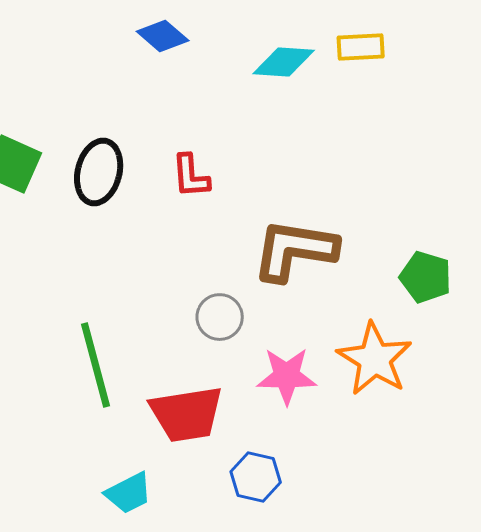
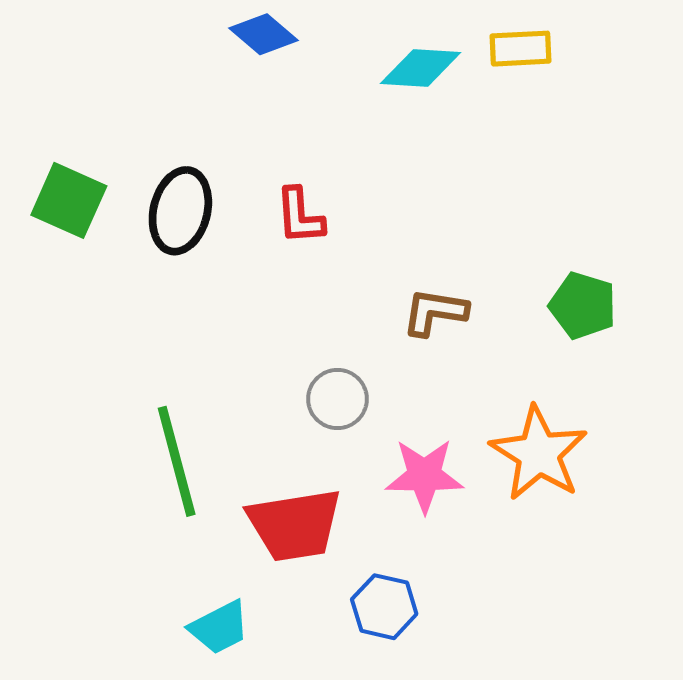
brown L-shape: (295, 250) -> (435, 312), size x0.6
green pentagon: (426, 277) -> (583, 306), moved

